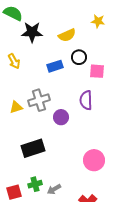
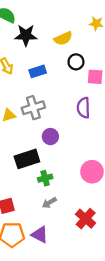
blue rectangle: (55, 66) -> (38, 71), moved
purple circle: (61, 117) -> (50, 137), moved
green cross: (35, 184) -> (45, 178), moved

